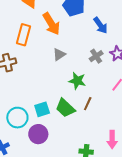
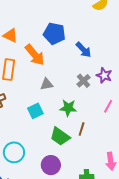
gray triangle: (59, 54) -> (47, 84), turned 32
cyan square: (42, 109) -> (35, 111), moved
purple circle: (38, 134) -> (51, 165), moved

